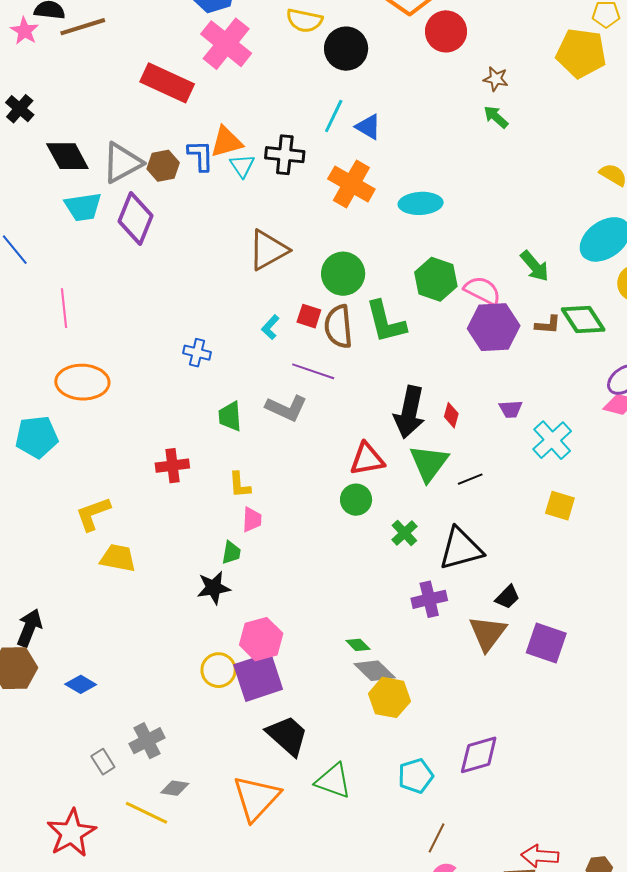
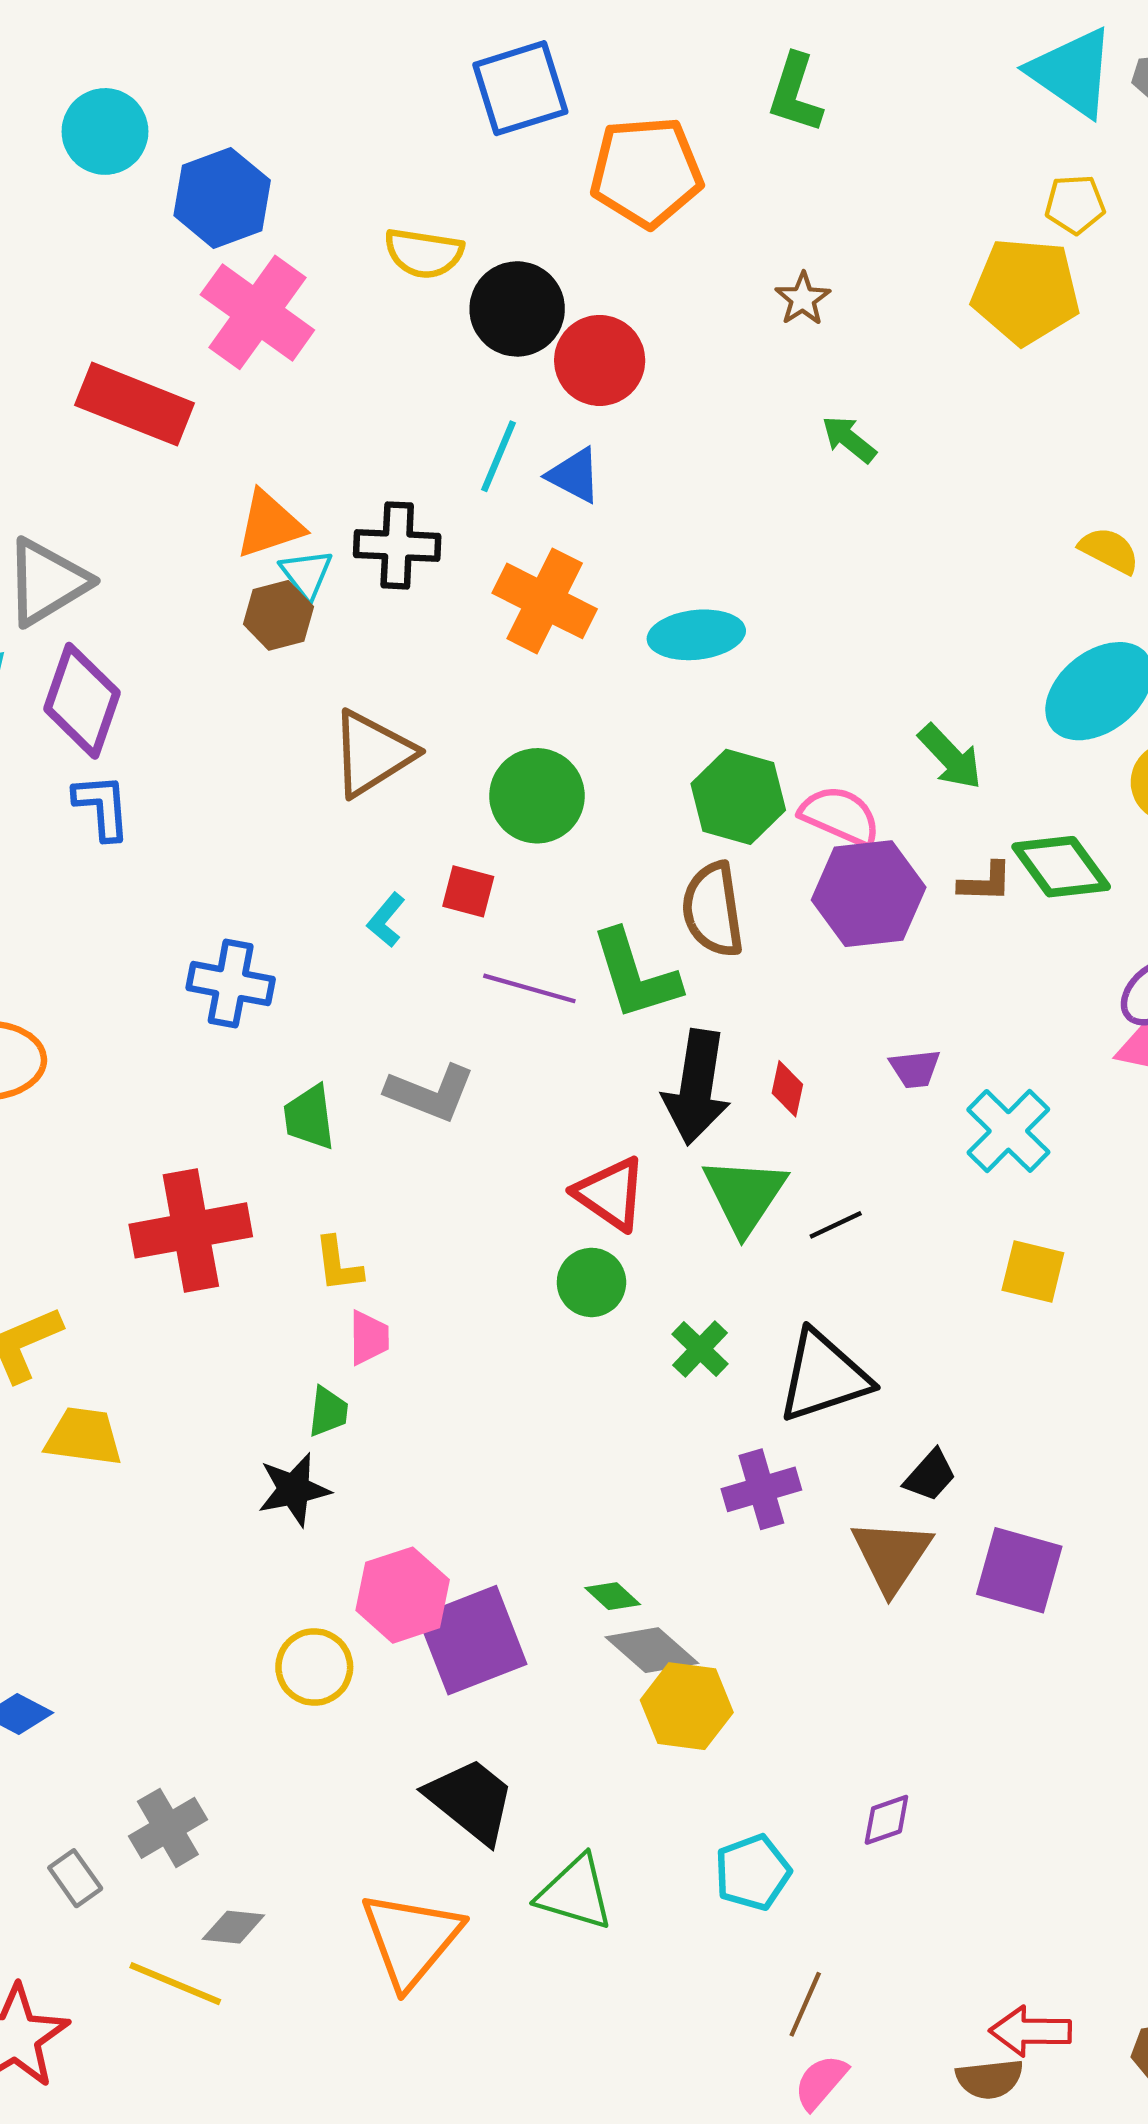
red circle: (446, 31) -> (600, 360), moved
brown star: (496, 79) -> (803, 299), moved, turned 30
blue L-shape: (201, 156) -> (102, 807), moved
brown hexagon: (163, 166) -> (278, 615), moved
green L-shape: (386, 322) -> (635, 975), moved
brown semicircle: (338, 327) -> (713, 910), moved
blue cross: (197, 353) -> (231, 984), size x1.4
purple line: (313, 371) -> (529, 988), moved
red triangle: (367, 459) -> (610, 1194), turned 48
red cross: (172, 466) -> (191, 1230), size x1.6
purple square: (258, 677) -> (472, 1640), moved
purple diamond: (479, 755) -> (886, 1820), size x0.6

